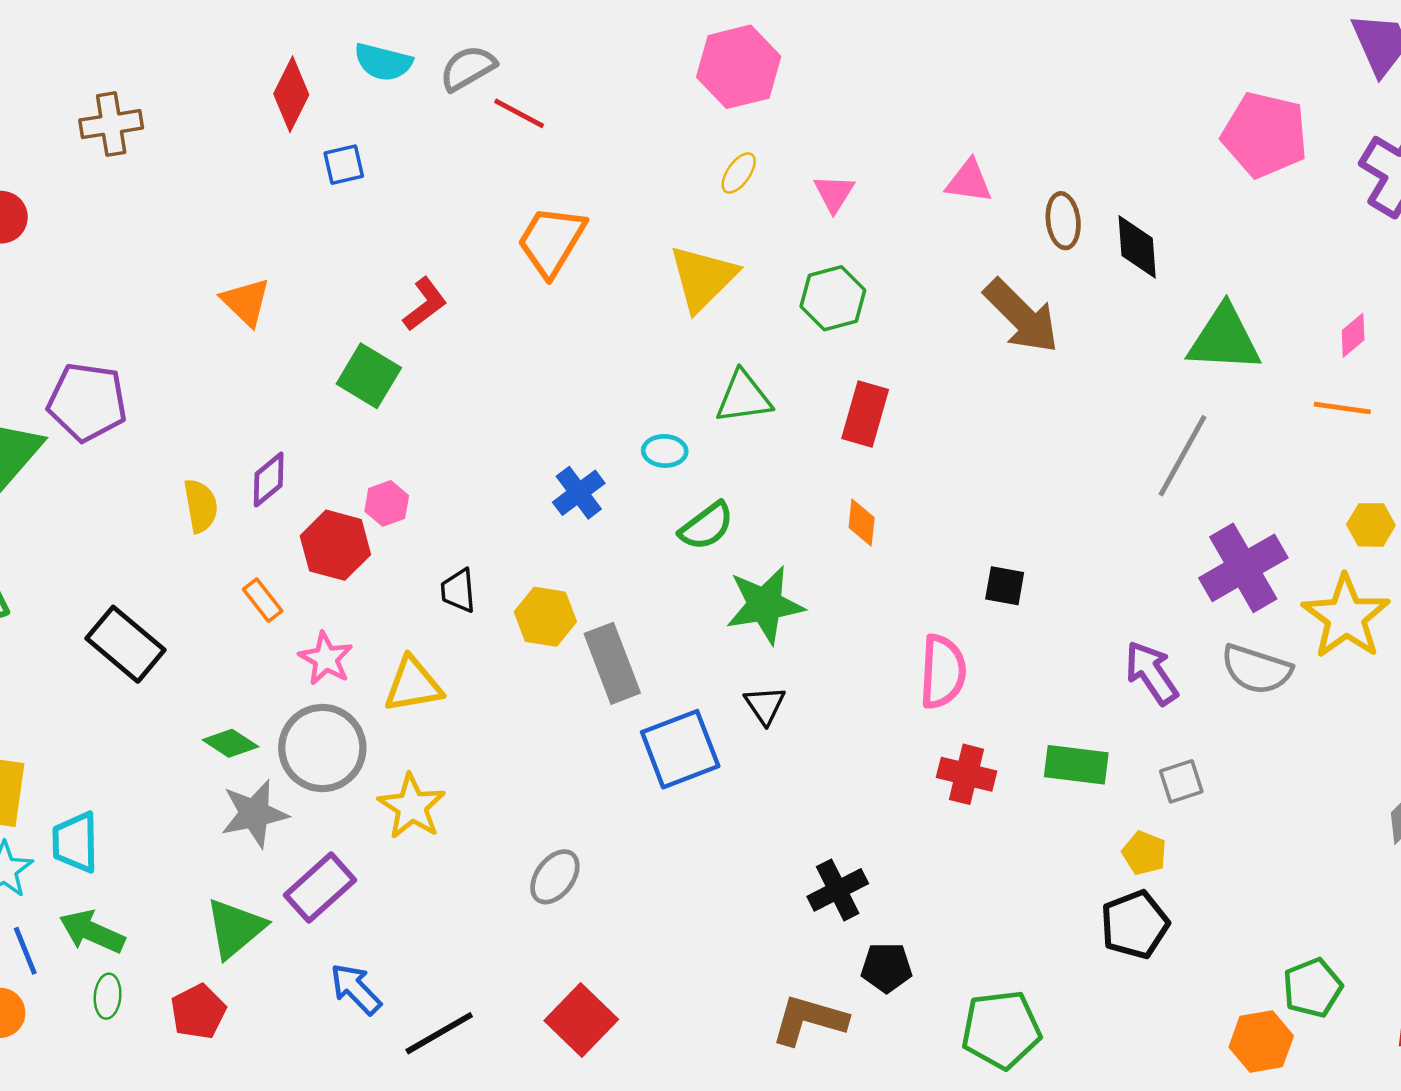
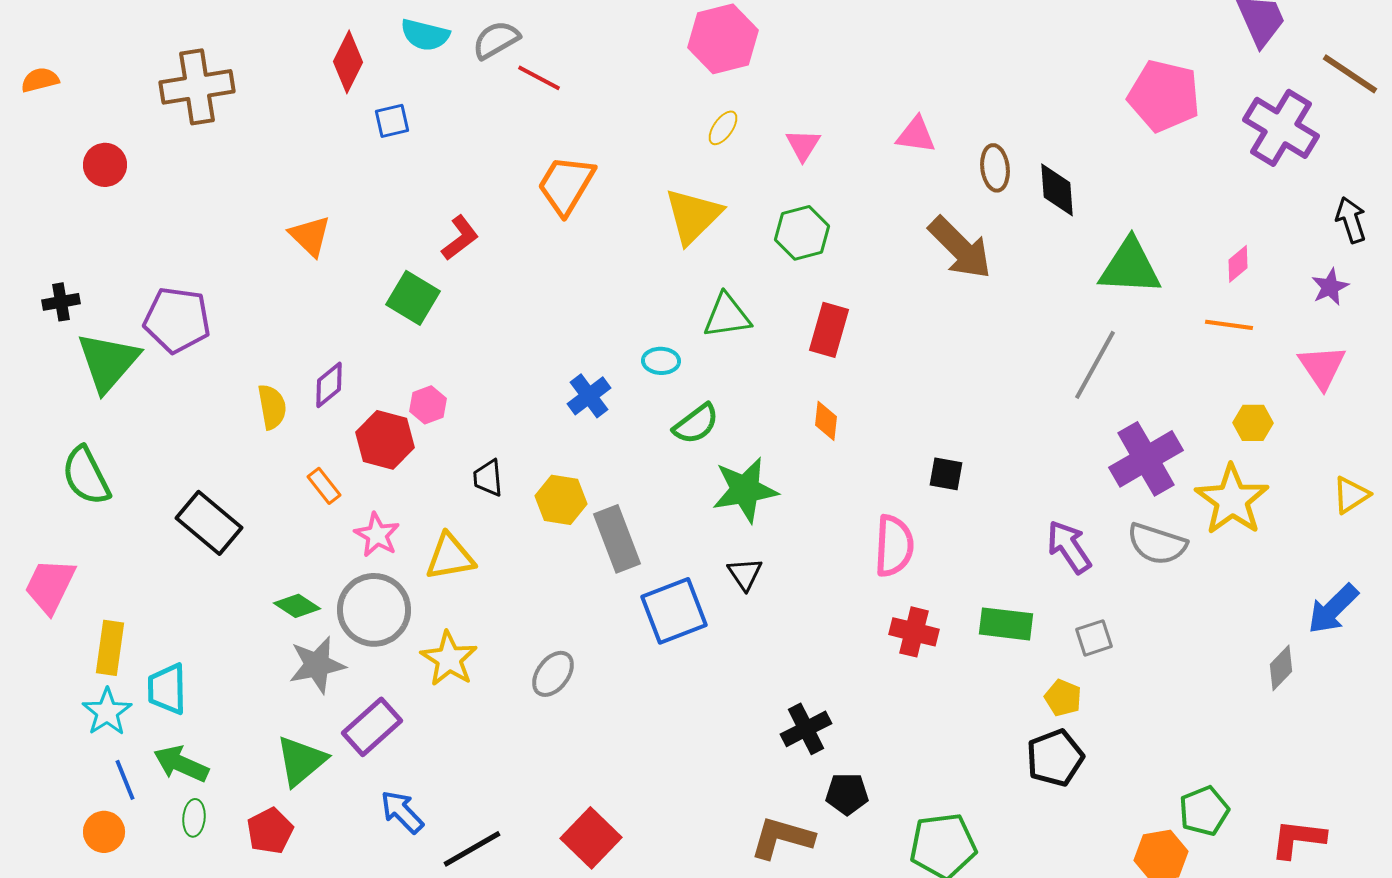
brown cross: (111, 124) -> (197, 87), size x1.4
gray ellipse: (555, 877) -> (553, 674), moved

